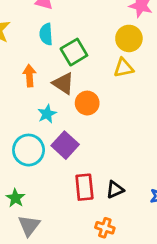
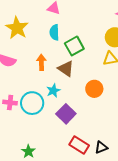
orange circle: (87, 103) -> (94, 89), moved
cyan circle: (29, 150) -> (32, 103), moved
red rectangle: (84, 187) -> (79, 145), turned -54

